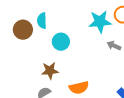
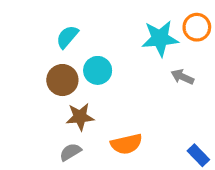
cyan semicircle: (42, 21) -> (67, 37), turned 42
brown circle: (23, 30) -> (62, 80), moved

